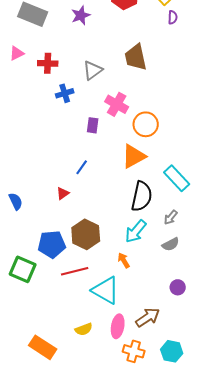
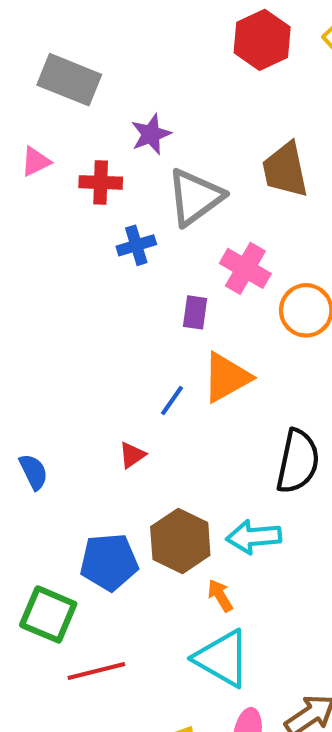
purple star: (81, 15) -> (151, 134), moved
gray triangle: (93, 70) -> (195, 197), size x1.4
orange triangle: (134, 156) -> (226, 377), moved
cyan arrow: (136, 231) -> (254, 537), moved, turned 45
orange arrow: (124, 260) -> (220, 596), moved
red line: (75, 271) -> (96, 671), moved

